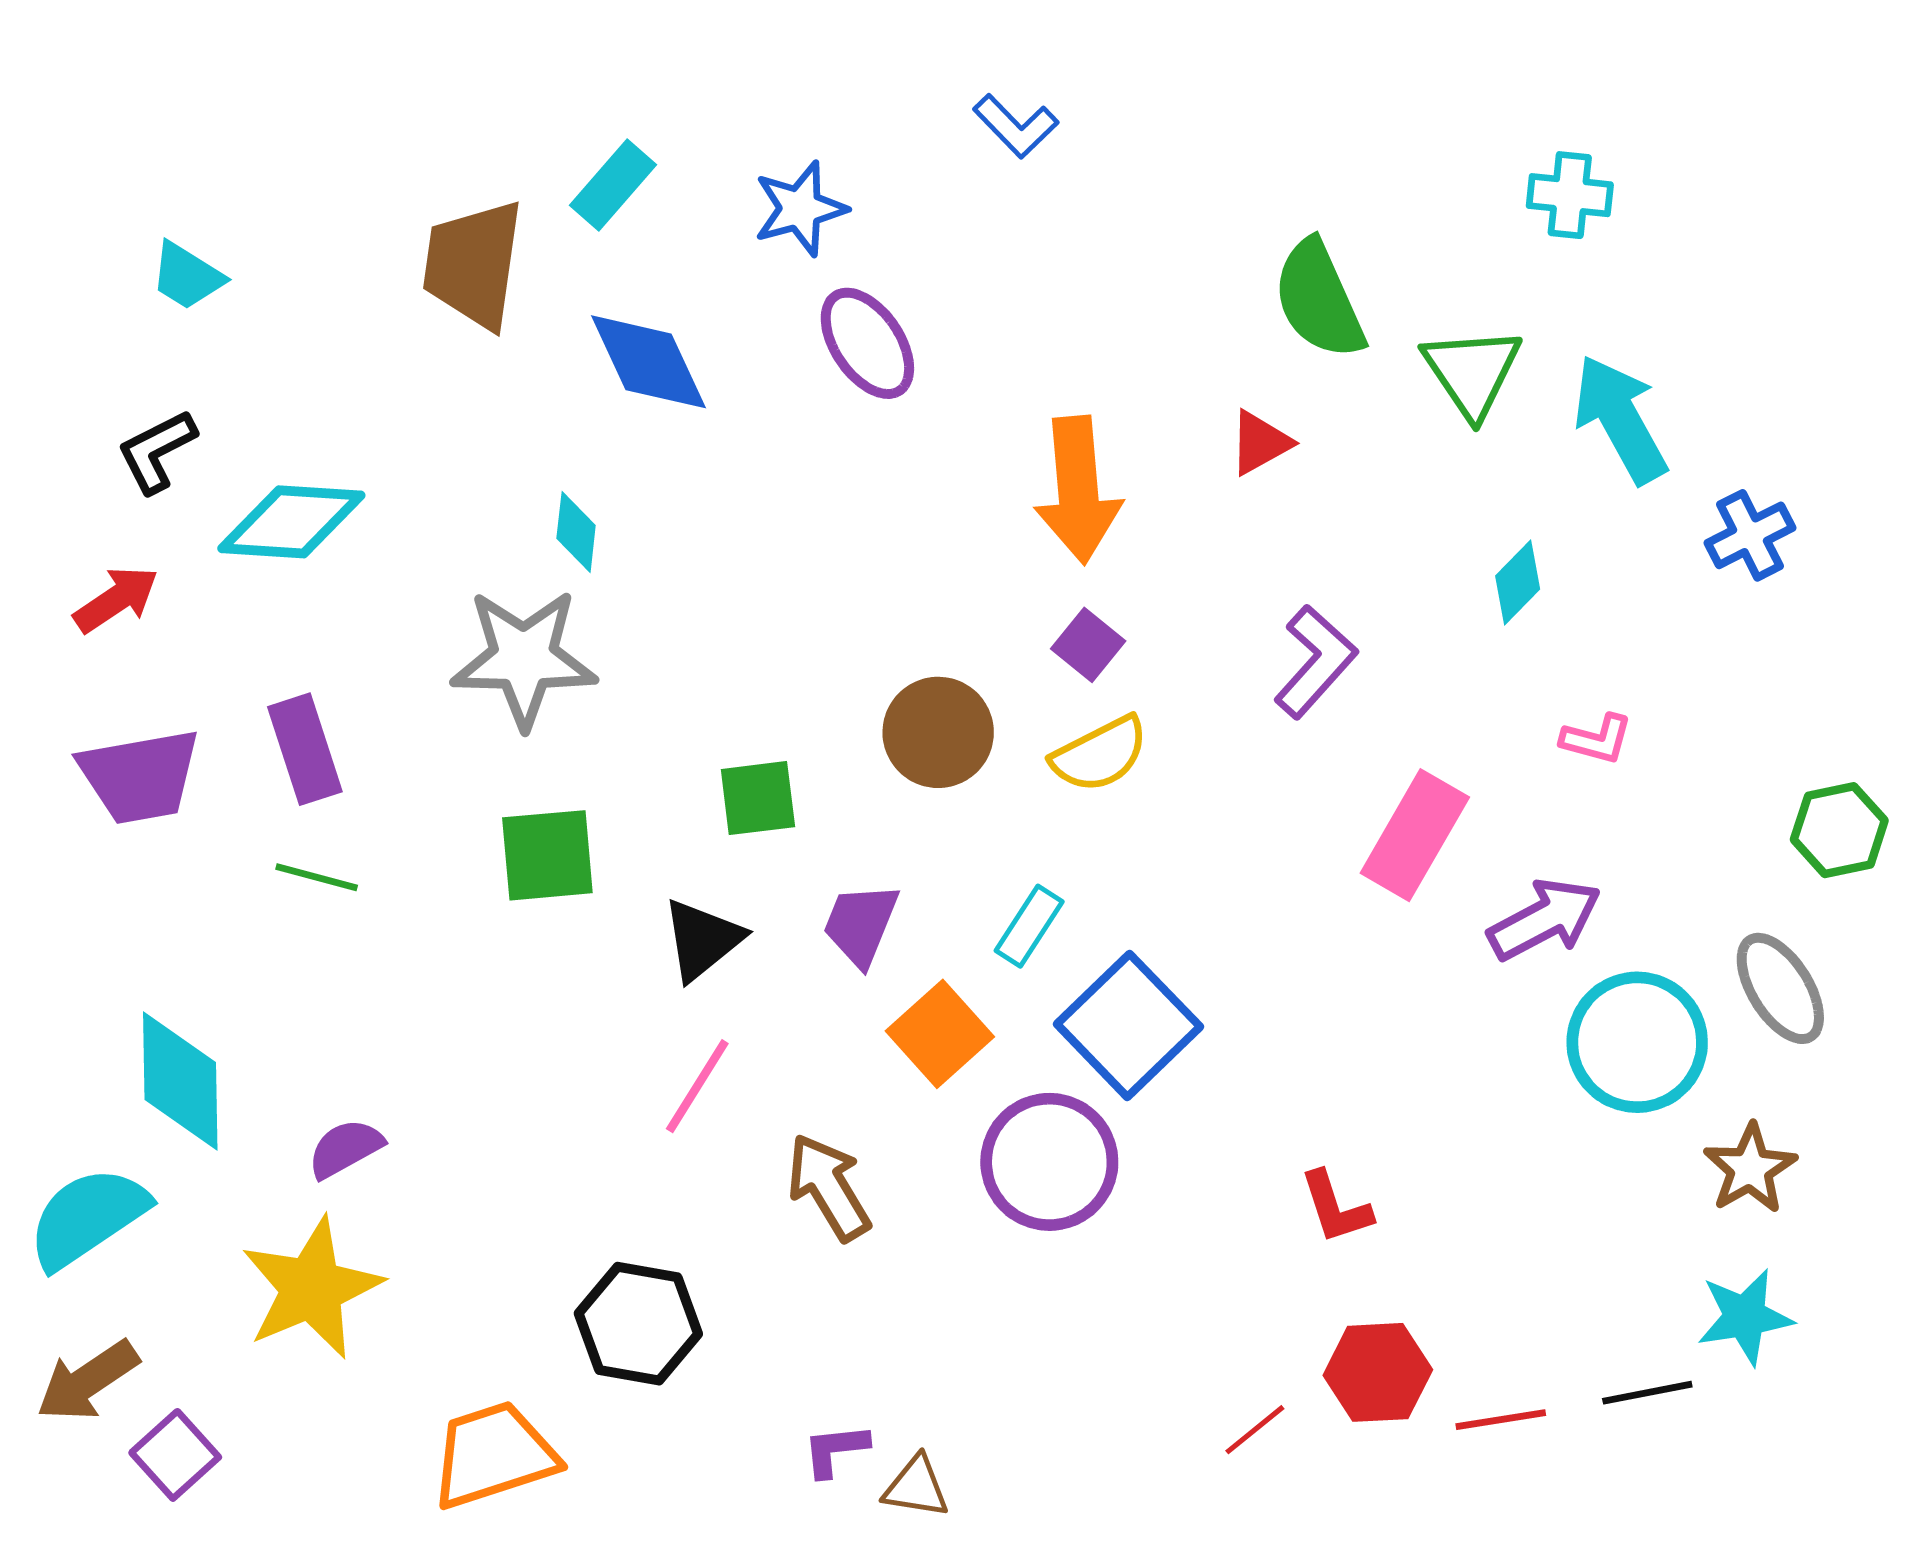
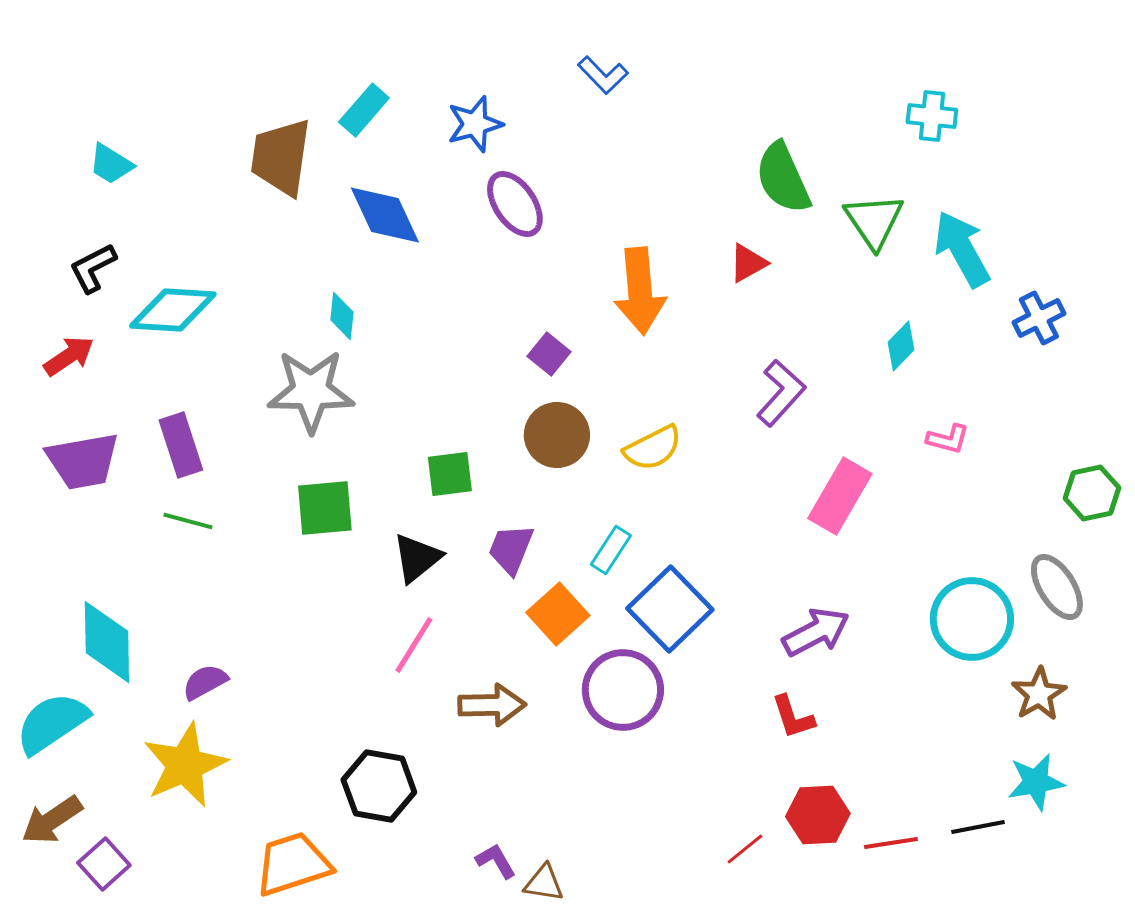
purple square: (1088, 645) -> (549, 354), moved
purple arrow: (1545, 919) -> (816, 632), moved
brown arrow: (829, 1187) -> (492, 705), turned 120
purple L-shape: (835, 1450) -> (496, 861), turned 66

